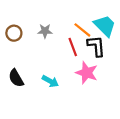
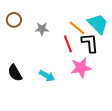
brown circle: (14, 33) -> (14, 20), moved
pink star: (87, 73) -> (81, 68), turned -30

